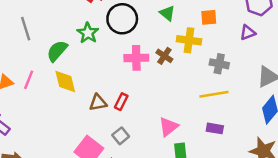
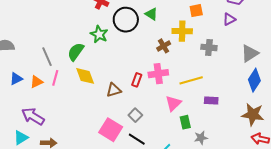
green triangle: (167, 13) -> (151, 14), moved
gray line: (26, 29) -> (47, 57), moved
brown cross: (164, 56) -> (164, 46), turned 32
pink cross: (136, 58) -> (158, 74), moved
yellow line: (214, 94) -> (191, 80), moved
red rectangle: (121, 102) -> (137, 80), moved

